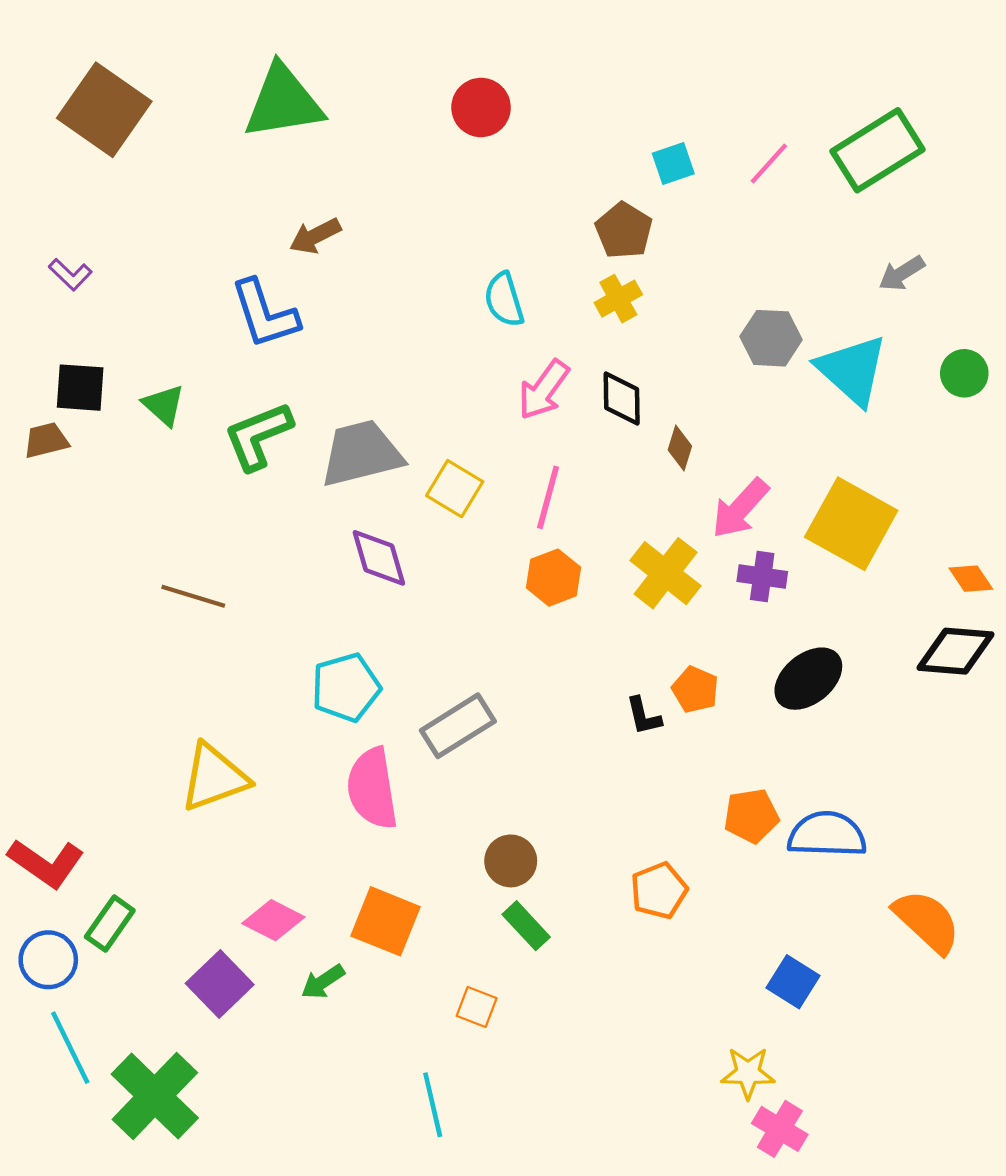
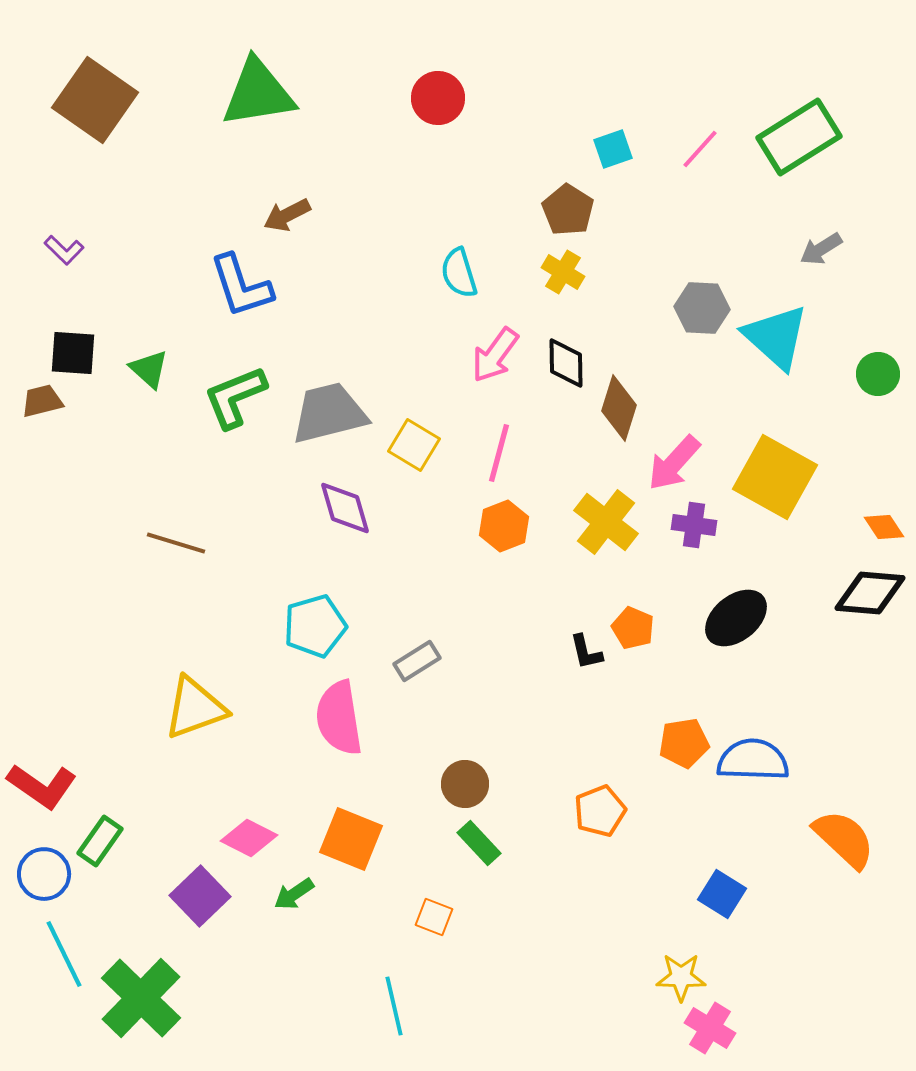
yellow cross: (618, 299) -> (563, 272), turned -30
green circle: (964, 373) -> (878, 374), moved
brown diamond: (680, 448) -> (619, 408), size x1.6
gray rectangle: (458, 726) -> (417, 661), size x0.7

